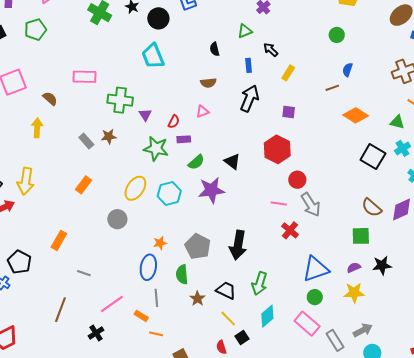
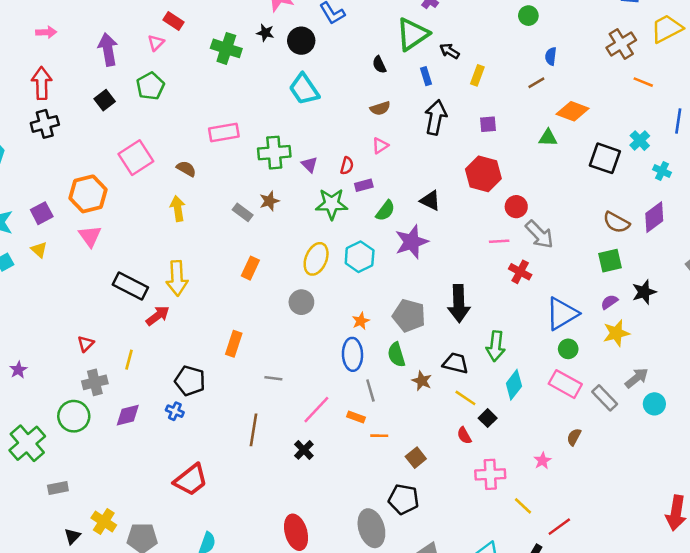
green triangle: (245, 31) -> (412, 34), size x1.8
green triangle: (397, 122) -> (548, 138), moved

